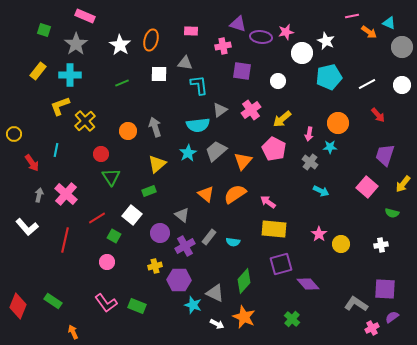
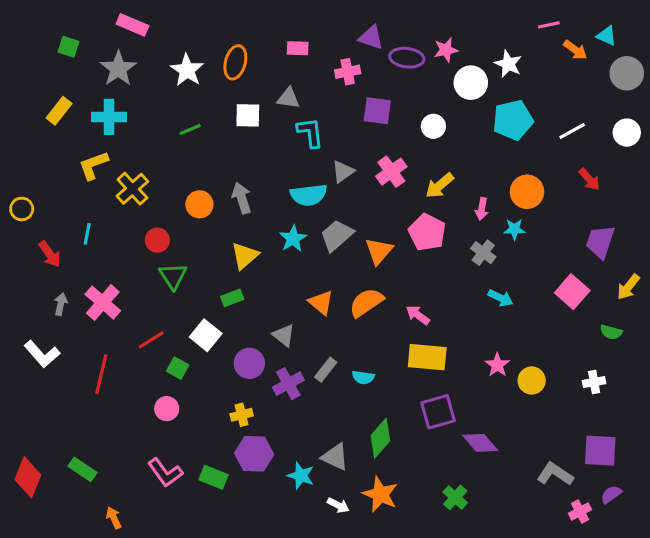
purple hexagon: (179, 280) -> (254, 454), moved

